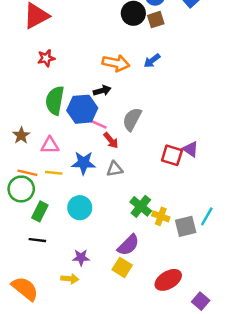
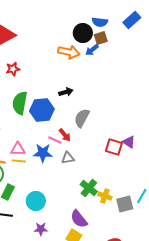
blue arrow: (152, 61) -> (92, 50), moved
orange arrow: (116, 63) -> (69, 52), moved
black arrow: (102, 91) -> (66, 92), moved
pink line: (98, 124) -> (55, 140), moved
pink triangle: (50, 145) -> (18, 149), moved
cyan circle: (80, 208) -> (36, 201), moved
purple semicircle: (128, 245) -> (79, 219), turned 96

